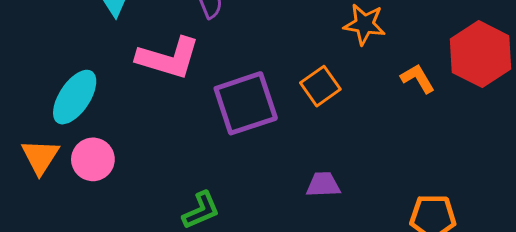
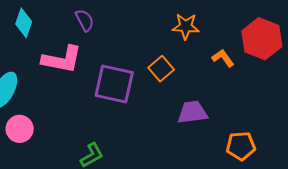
purple square: (246, 103) -> (114, 84), turned 36
purple trapezoid: (323, 185) -> (192, 112), moved, size x1.4

